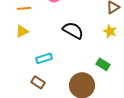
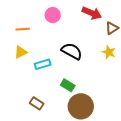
cyan rectangle: (44, 58) -> (43, 64), moved
green rectangle: (103, 64) -> (68, 85), moved

